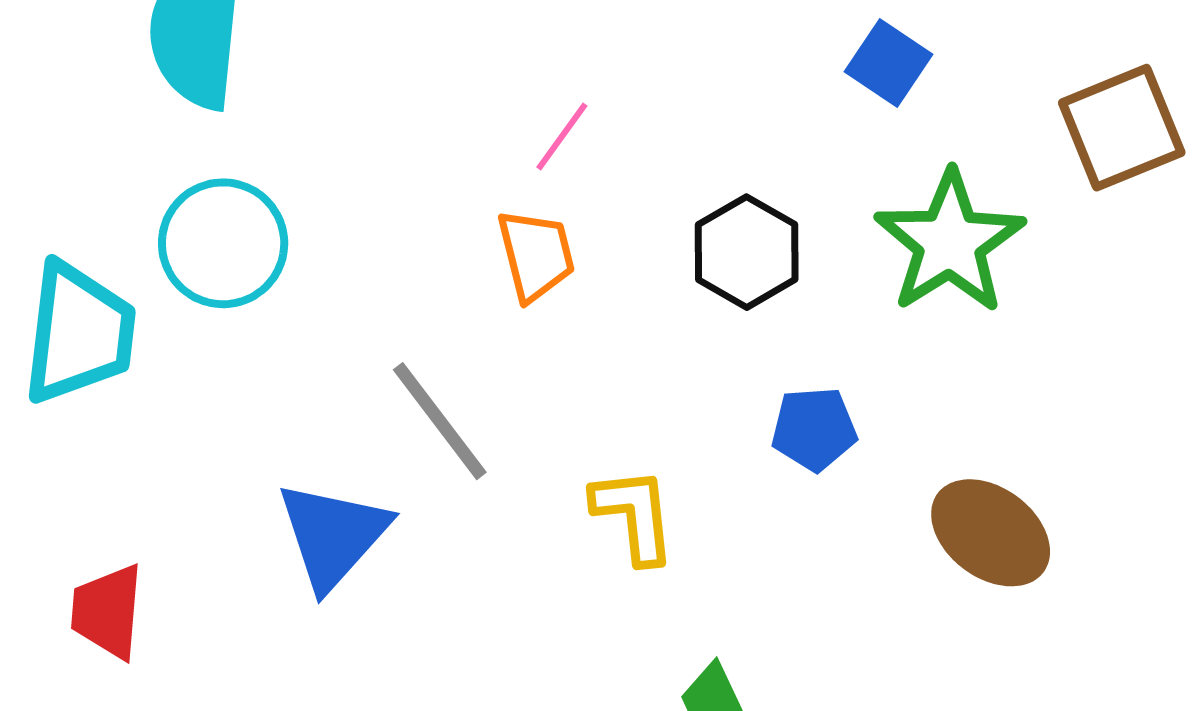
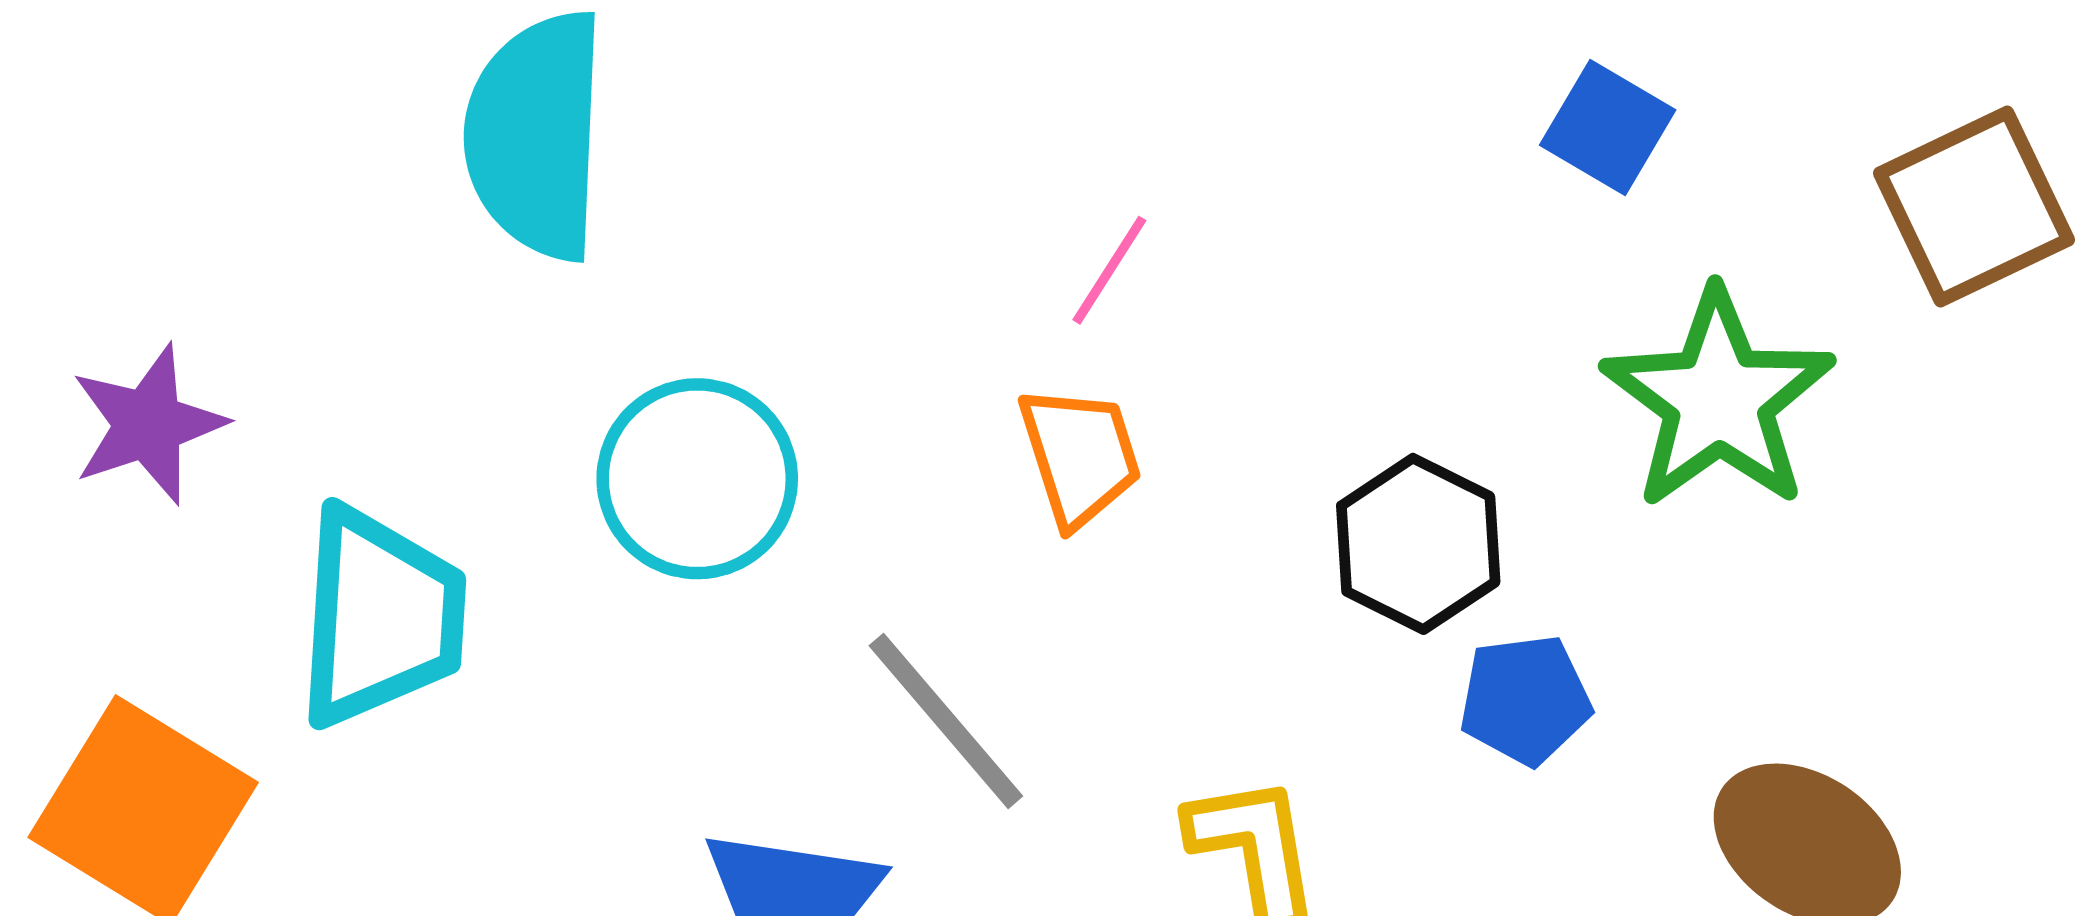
cyan circle: (223, 243) -> (697, 479), moved
black hexagon: (747, 252) -> (1418, 544), moved

